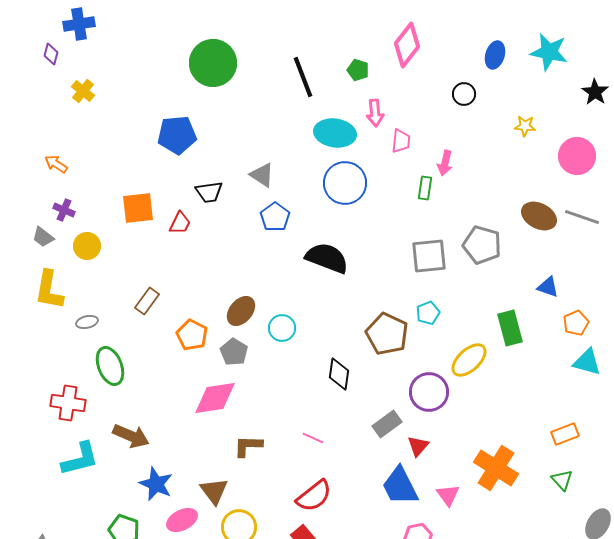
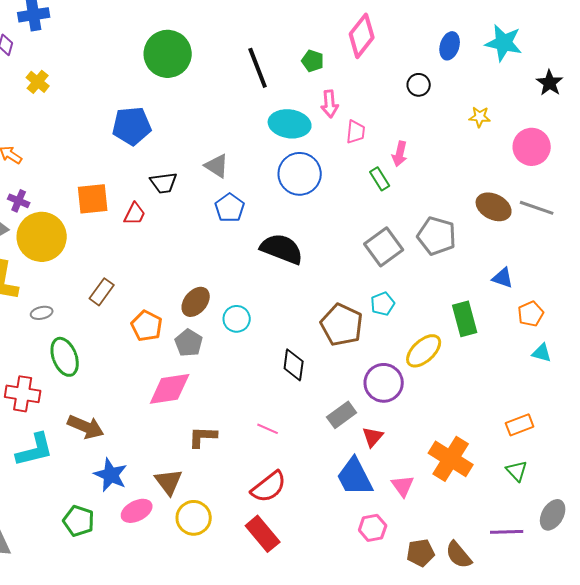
green rectangle: (425, 188) -> (380, 179), turned -40
yellow circle: (87, 246) -> (42, 237), size x1.8
gray square: (429, 256) -> (384, 247), turned -30
cyan triangle: (587, 362) -> (542, 353), size x0.7

